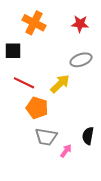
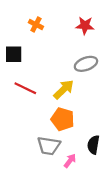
orange cross: (34, 23) -> (36, 24), size x0.6
orange pentagon: (37, 108) -> (63, 119), moved

